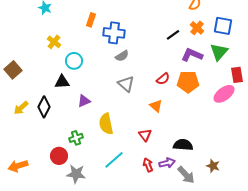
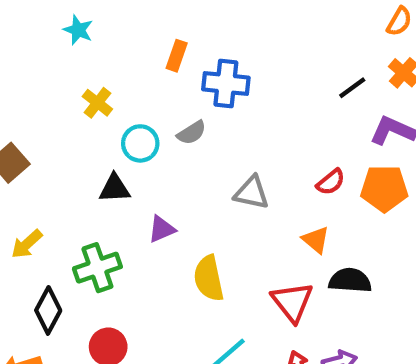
gray semicircle: (122, 56) -> (192, 133), moved
gray triangle: (126, 84) -> (252, 193), turned -30
black diamond: (44, 107) -> (48, 310), moved
red triangle: (145, 135) -> (292, 302), size x1.5
green cross: (76, 138) -> (97, 268), moved, size x1.5
black semicircle: (183, 145) -> (350, 280), moved

